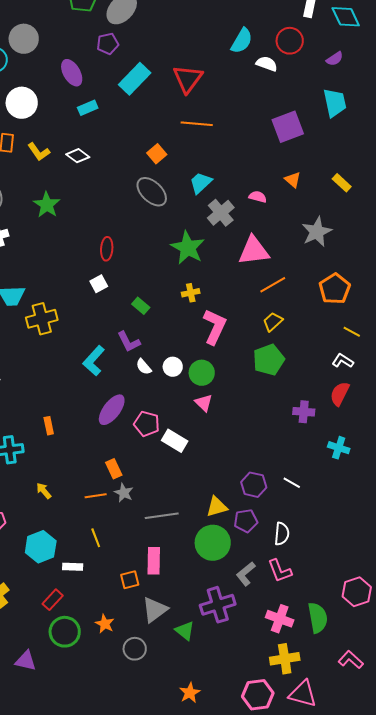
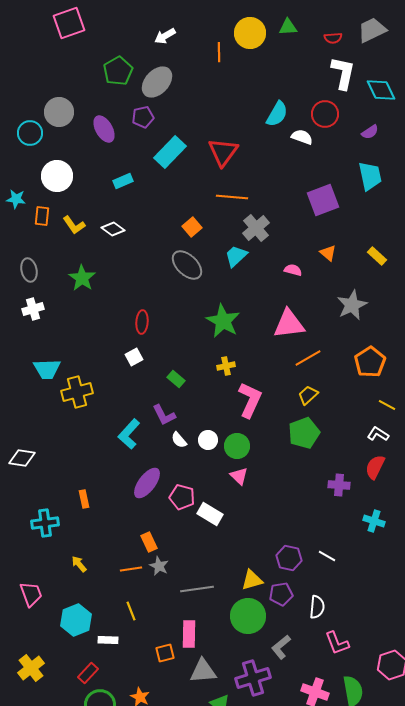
purple ellipse: (72, 73) -> (104, 129), moved
gray cross: (221, 213) -> (256, 228), moved
pink L-shape: (280, 571) -> (337, 643), moved
gray triangle: (155, 610) -> (203, 671), moved, turned 32

